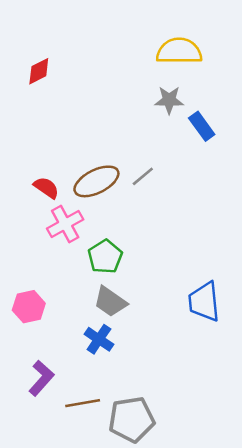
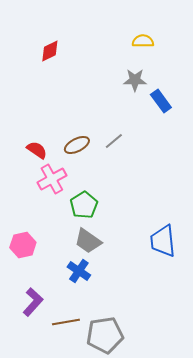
yellow semicircle: (179, 51) -> (143, 41), size x0.6
red diamond: (39, 71) -> (50, 51), moved
brown ellipse: (96, 181) -> (77, 145), size x0.7

